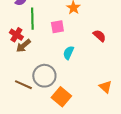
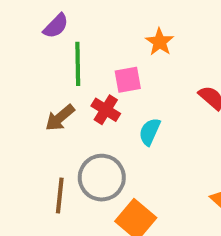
red cross: (16, 35) -> (106, 110), moved
brown line: (23, 85) -> (60, 196), turned 72

